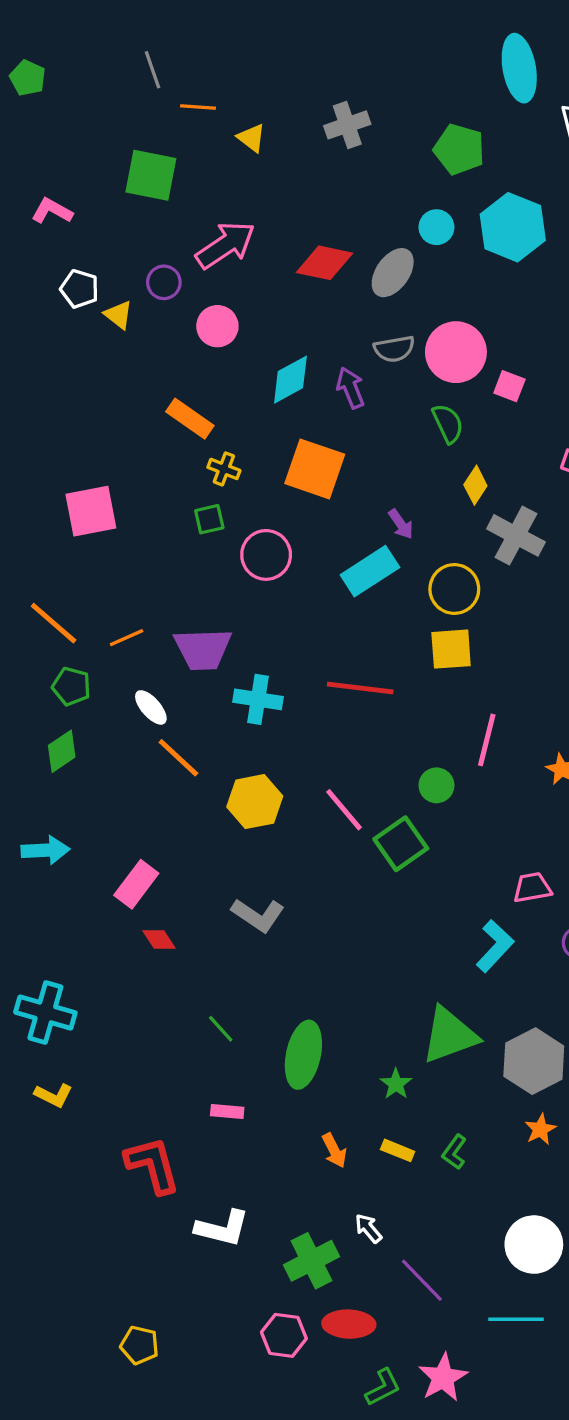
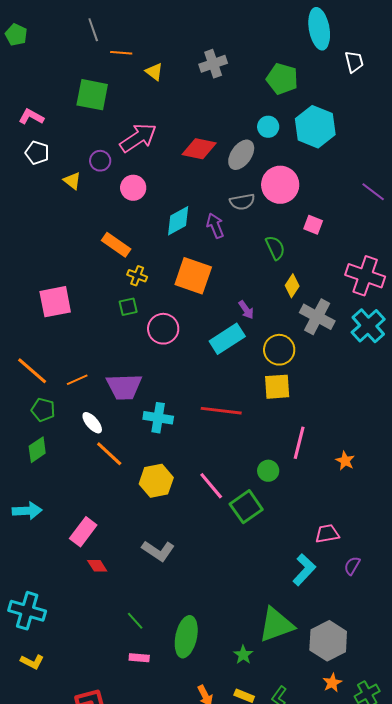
white pentagon: (80, 289) -> (37, 153), moved
pink circle: (456, 352) -> (280, 185), moved
pink rectangle: (227, 1111) -> (139, 658), moved

